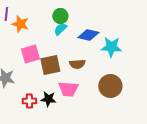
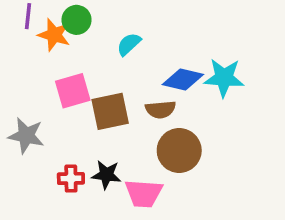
green circle: (60, 16) -> (77, 20), moved
blue diamond: (88, 35) -> (183, 80), moved
brown circle: (110, 86) -> (179, 150), moved
pink trapezoid: (68, 89) -> (144, 193), moved

